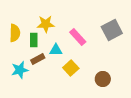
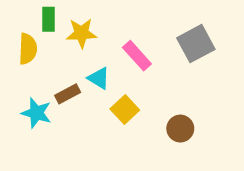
green rectangle: (34, 40) -> (49, 19), moved
cyan triangle: (56, 50) -> (99, 78), turned 32
cyan star: (20, 70) -> (36, 113), turned 30

